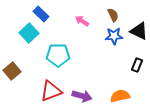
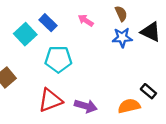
blue rectangle: (41, 14) -> (48, 23), moved
black rectangle: (137, 65) -> (148, 91), moved, turned -72

